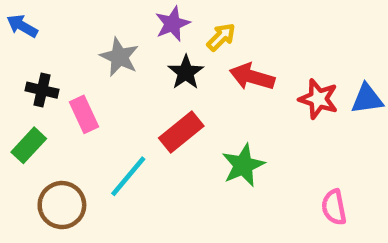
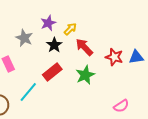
red arrow: (252, 77) -> (84, 47), turned 30
green star: (243, 165) -> (85, 75), moved
pink semicircle: (334, 207) -> (121, 106), turned -112

